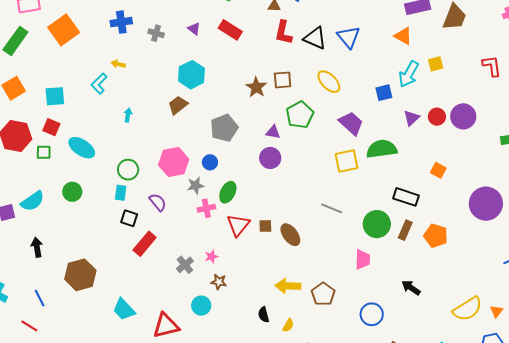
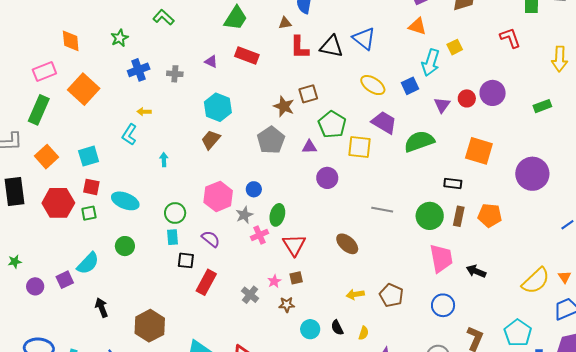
yellow ellipse: (329, 82) -> (373, 85), moved
gray pentagon: (224, 128) -> (271, 140), moved
purple circle: (270, 158) -> (327, 178), moved
yellow square: (347, 161) -> (359, 147), moved, turned 30
orange square: (438, 170) -> (479, 151), size x1.8
black rectangle: (406, 197) -> (453, 183), size x0.7
brown square: (265, 226) -> (296, 278), moved
pink trapezoid: (363, 259) -> (441, 258), moved, size x1.4
yellow arrow: (288, 286) -> (355, 294), size x0.7
cyan circle: (201, 306) -> (310, 329), moved

